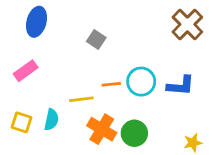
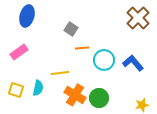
orange line: (111, 84) -> (82, 48), moved
blue L-shape: (181, 86) -> (133, 63), turned -135

